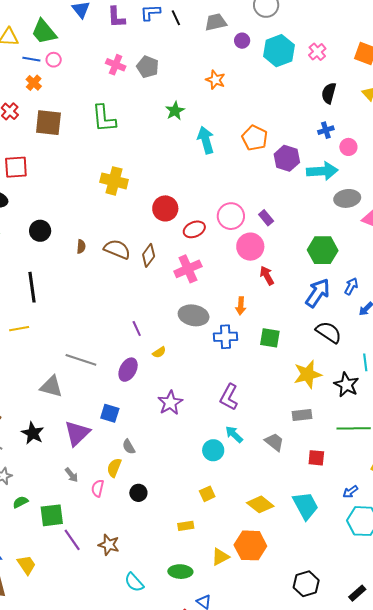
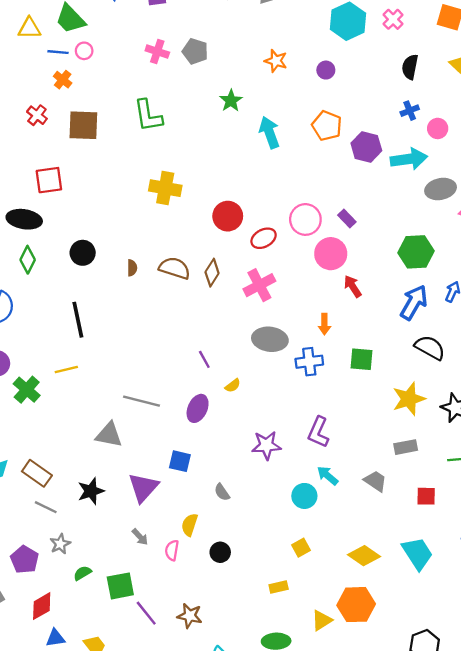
purple circle: (242, 41) -> (326, 70), moved
purple star: (170, 403) -> (266, 445), moved, turned 30
black star: (33, 433) -> (91, 491), turned 30
gray semicircle: (129, 447) -> (222, 492), moved

